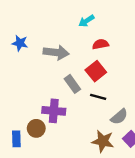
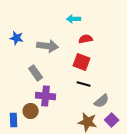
cyan arrow: (86, 21) -> (74, 19), turned 32
red square: (96, 71) -> (82, 62), turned -30
gray rectangle: (72, 84) -> (36, 73), moved

